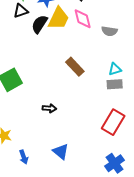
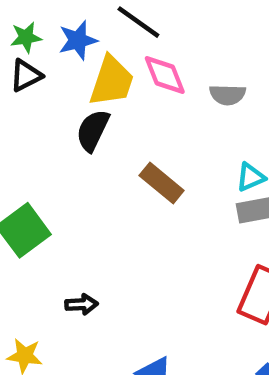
black semicircle: (39, 24) -> (93, 130), moved
black arrow: (49, 108) -> (81, 304), moved

